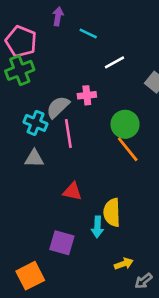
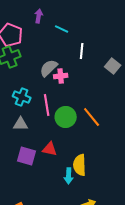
white line: (114, 62) -> (82, 51), turned -56
gray semicircle: (58, 107) -> (49, 68), moved
green circle: (125, 124) -> (66, 117), moved
purple square: (62, 243) -> (27, 156), moved

